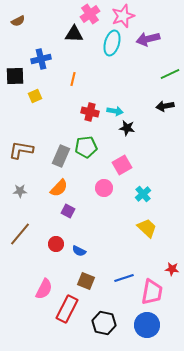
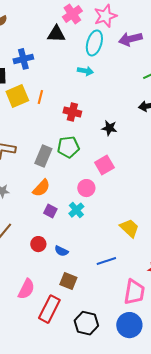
orange line: (73, 79) -> (40, 97), moved
yellow square: (35, 96) -> (17, 96), size x1.6
cyan arrow: (115, 111) -> (85, 71), moved
cyan cross: (143, 194) -> (76, 210), moved
blue line: (124, 278) -> (106, 261), moved

